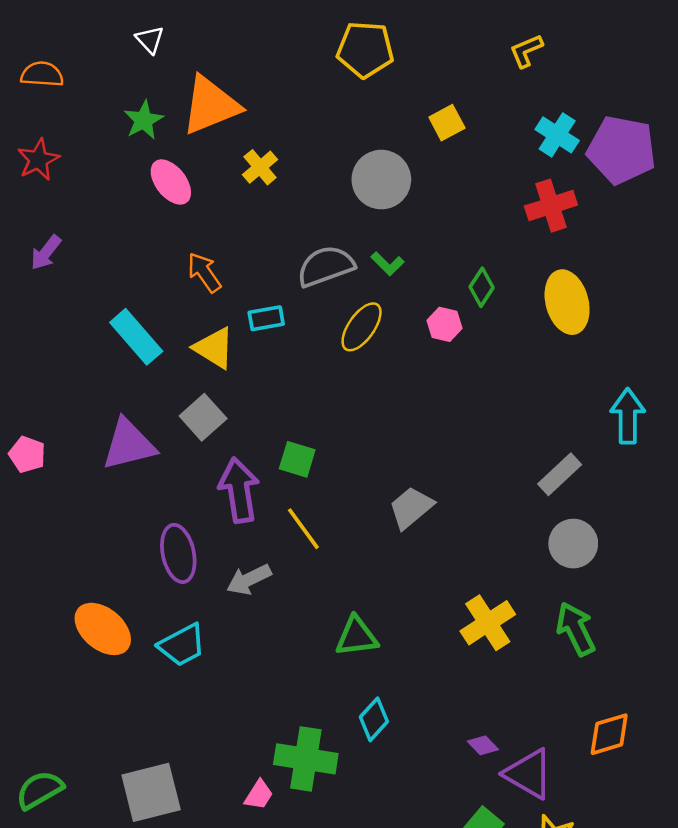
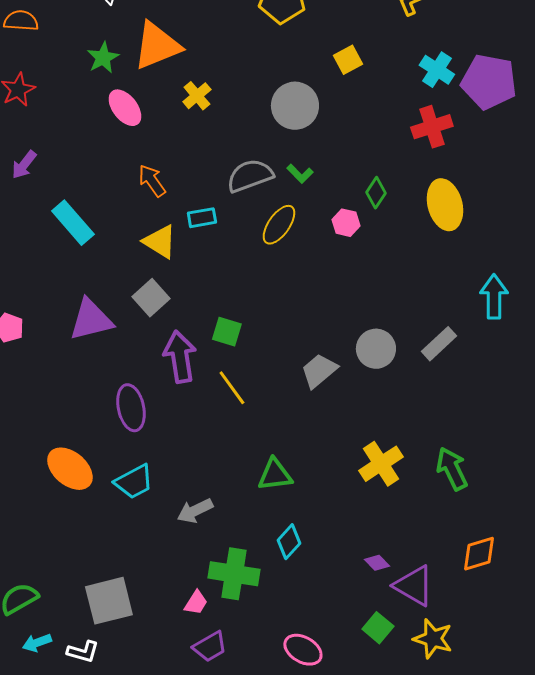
cyan rectangle: (136, 337) -> (73, 223), moved
gray circle: (573, 544) -> (376, 349), moved
gray arrow: (249, 579) -> (195, 511), moved

